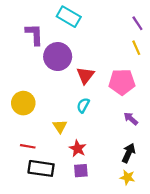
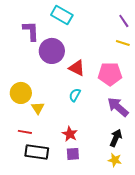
yellow line: (136, 48) -> (123, 43), turned -48
red triangle: (85, 75) -> (77, 68), turned -42
purple arrow: (131, 119) -> (118, 107), size x1.6
yellow triangle: (60, 126) -> (38, 108), moved

